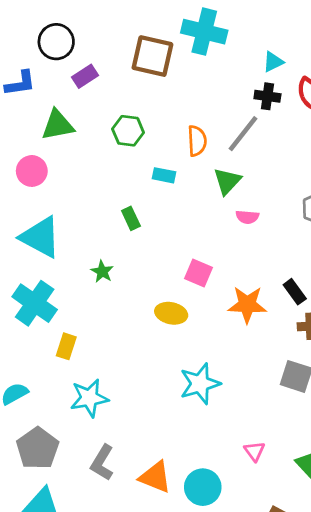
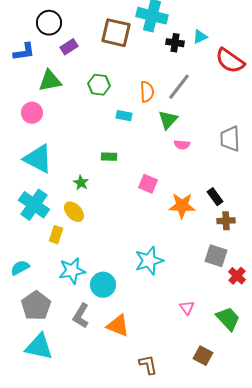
black cross: (267, 96) -> (175, 43), moved
green rectangle: (131, 218) -> (109, 157), moved, turned -63
yellow ellipse: (171, 313) -> (74, 212), moved, turned 35
cyan circle: (203, 487) -> (103, 285), moved

